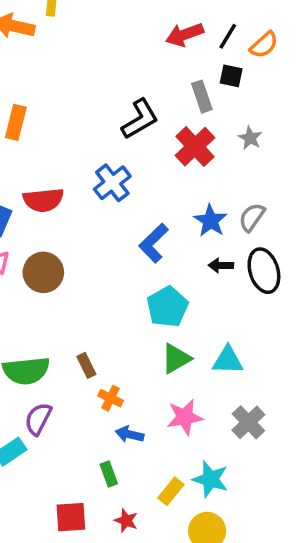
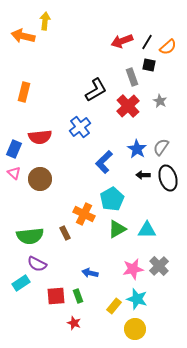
orange cross: (111, 398) -> (84, 214), moved, size x1.5
pink star: (185, 417) -> (133, 269), moved
purple semicircle: (38, 419) -> (37, 264), turned -90
red square: (71, 517) -> (56, 296), moved
red star: (126, 521) -> (74, 323), moved

